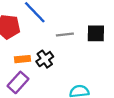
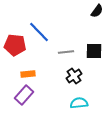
black cross: (45, 59) -> (74, 76), moved

